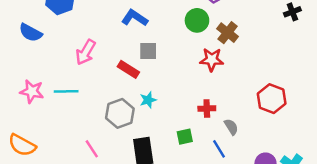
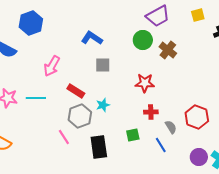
red star: (212, 60) -> (145, 83), moved
red rectangle: (128, 69) -> (76, 91), moved
red hexagon: (272, 99) -> (197, 117), moved
pink line: (92, 149) -> (64, 137), moved

